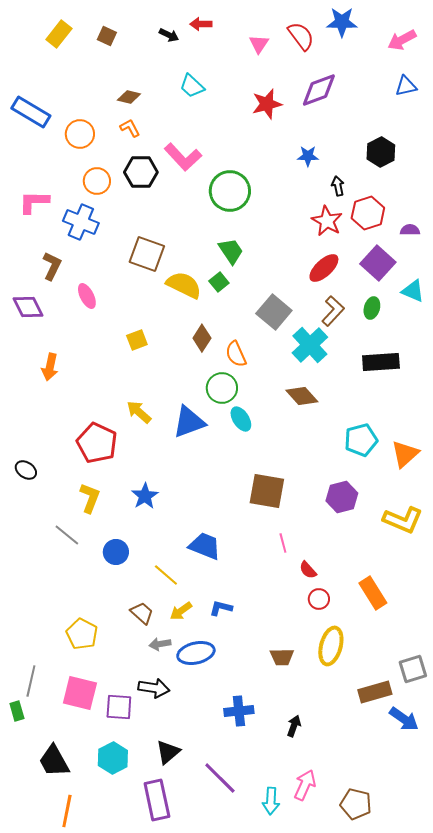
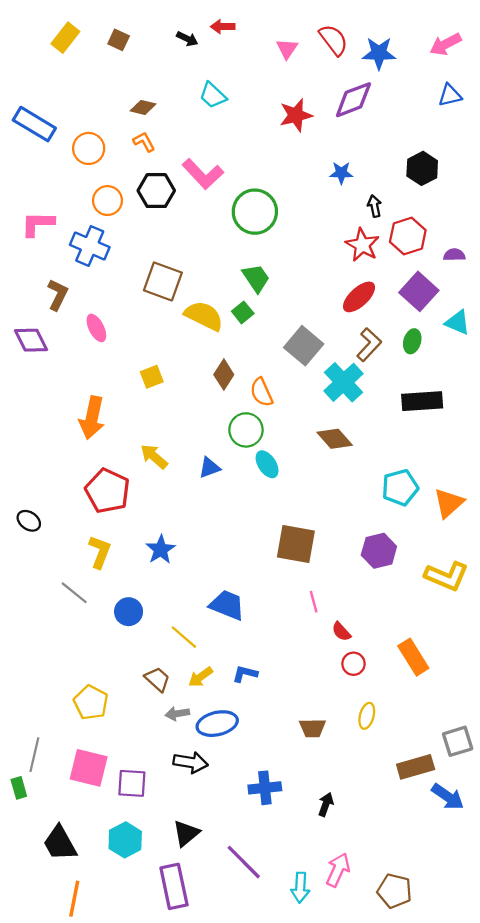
blue star: (342, 22) -> (379, 53), moved
orange arrow: (50, 367) -> (92, 418), moved, size x1.4
blue triangle: (189, 422) -> (209, 468), size x0.6
yellow ellipse: (331, 646) -> (367, 716), size x0.6
black arrow: (154, 688) -> (191, 762), moved

